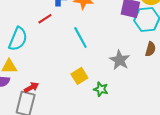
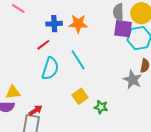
cyan semicircle: (18, 39) -> (50, 68), moved
gray star: (120, 60) -> (133, 80), moved

